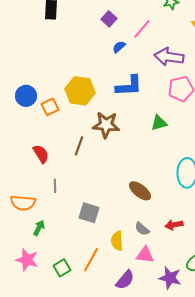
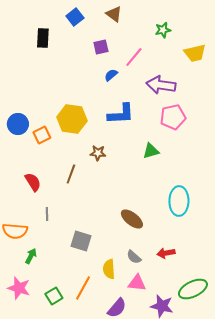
purple square: (109, 19) -> (101, 47), turned 35
brown star: (106, 125) -> (98, 153), size x0.6

